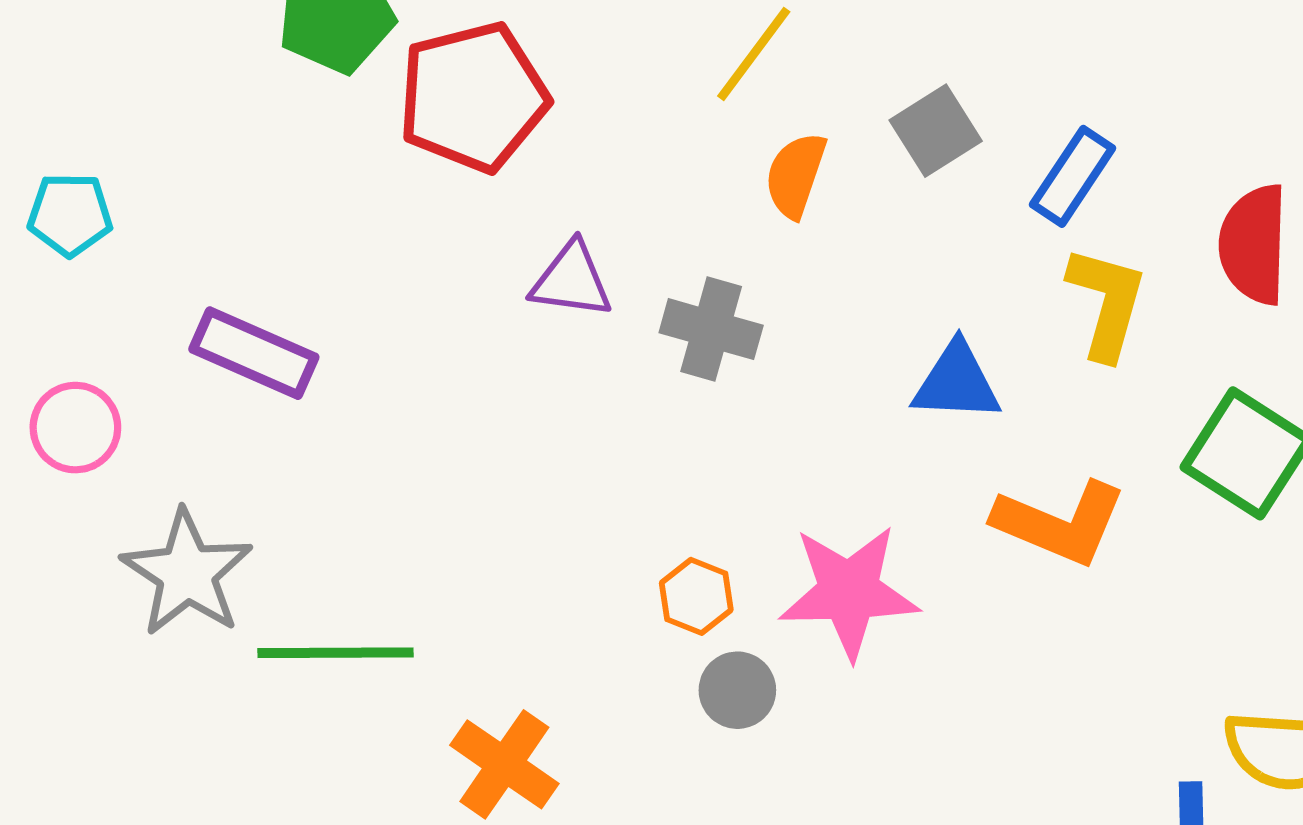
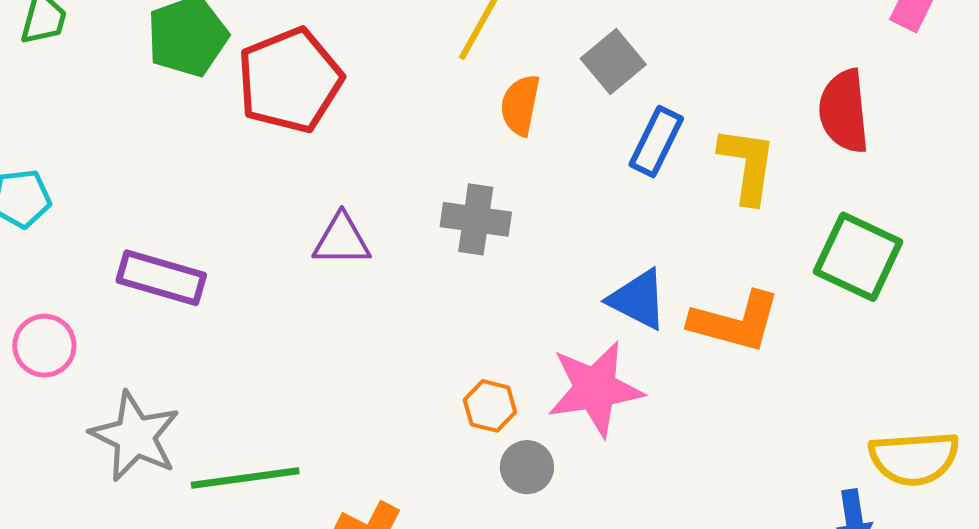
blue rectangle: (1073, 176) -> (656, 141), moved
purple triangle: (571, 280) -> (342, 240), moved
blue triangle: (957, 382) -> (638, 300), moved, turned 32

